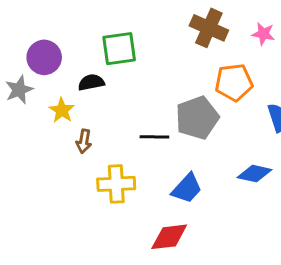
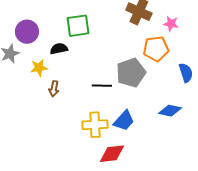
pink star: (263, 34) -> (171, 24), moved
yellow star: (62, 110) -> (39, 68), turned 30
yellow cross: (116, 184) -> (95, 125), moved

